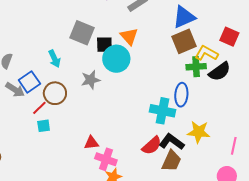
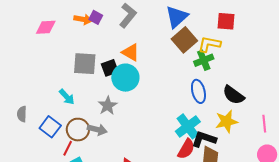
black semicircle: (220, 72) -> (233, 95), moved, turned 90
gray arrow: (15, 90) -> (97, 130), moved
cyan cross: (163, 111) -> (188, 126), moved, turned -30

